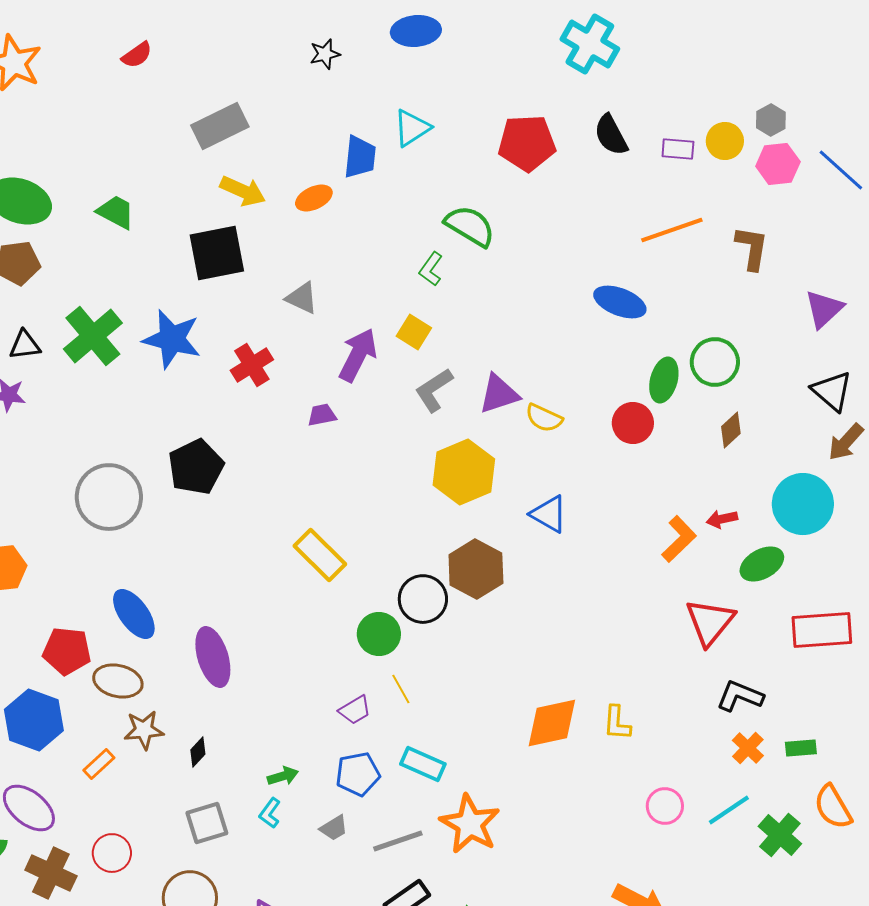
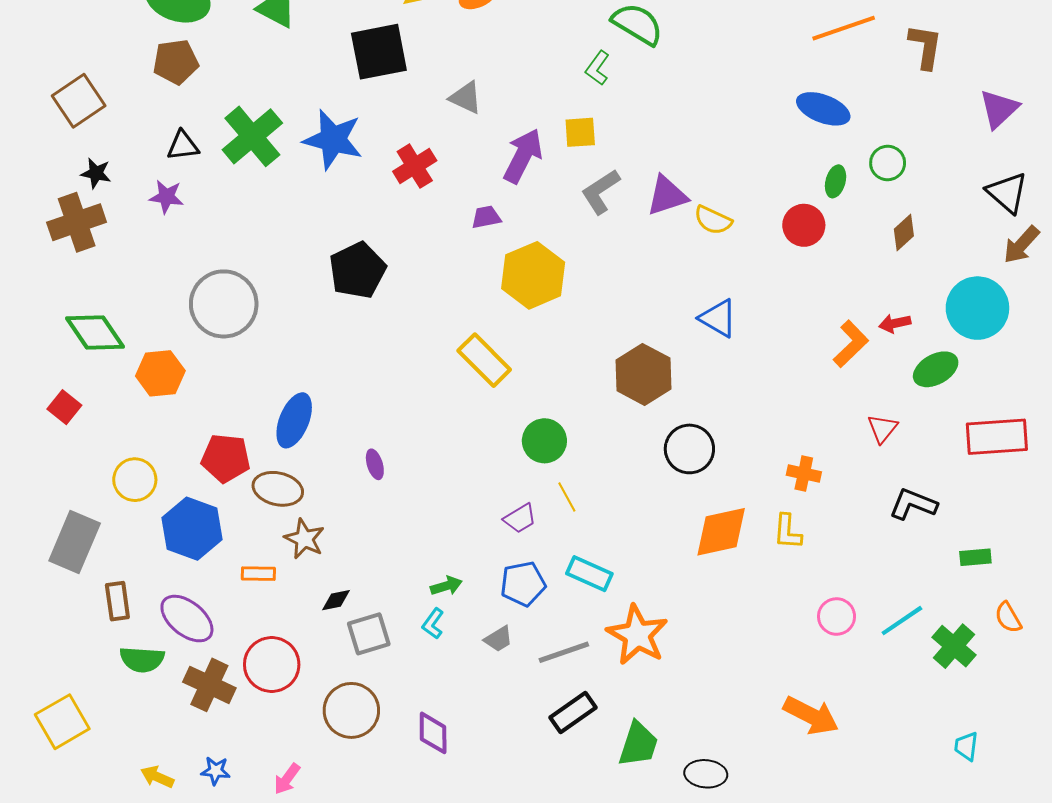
blue ellipse: (620, 302) -> (823, 109), moved
yellow square: (414, 332) -> (580, 132), turned -36
green circle: (715, 362) -> (888, 163), size x0.7
green ellipse: (664, 380) -> (836, 181), size x0.7
yellow hexagon: (464, 472) -> (533, 275), moved
gray circle: (109, 497) -> (224, 304), moved
black circle: (423, 599) -> (689, 449), moved
blue ellipse: (134, 614) -> (294, 420), turned 58
red triangle: (710, 622) -> (882, 429), size x0.6
purple ellipse: (213, 657) -> (375, 464), size x0.5
brown star: (144, 730) -> (304, 539), turned 30
orange cross: (748, 748) -> (804, 473), moved, turned -32
black diamond: (198, 752) -> (336, 600), moved, turned 36
orange rectangle: (99, 764) -> (258, 574), turned 44
orange semicircle: (833, 807) -> (1008, 618), size x0.7
red circle: (112, 853) -> (272, 665), size x1.4

